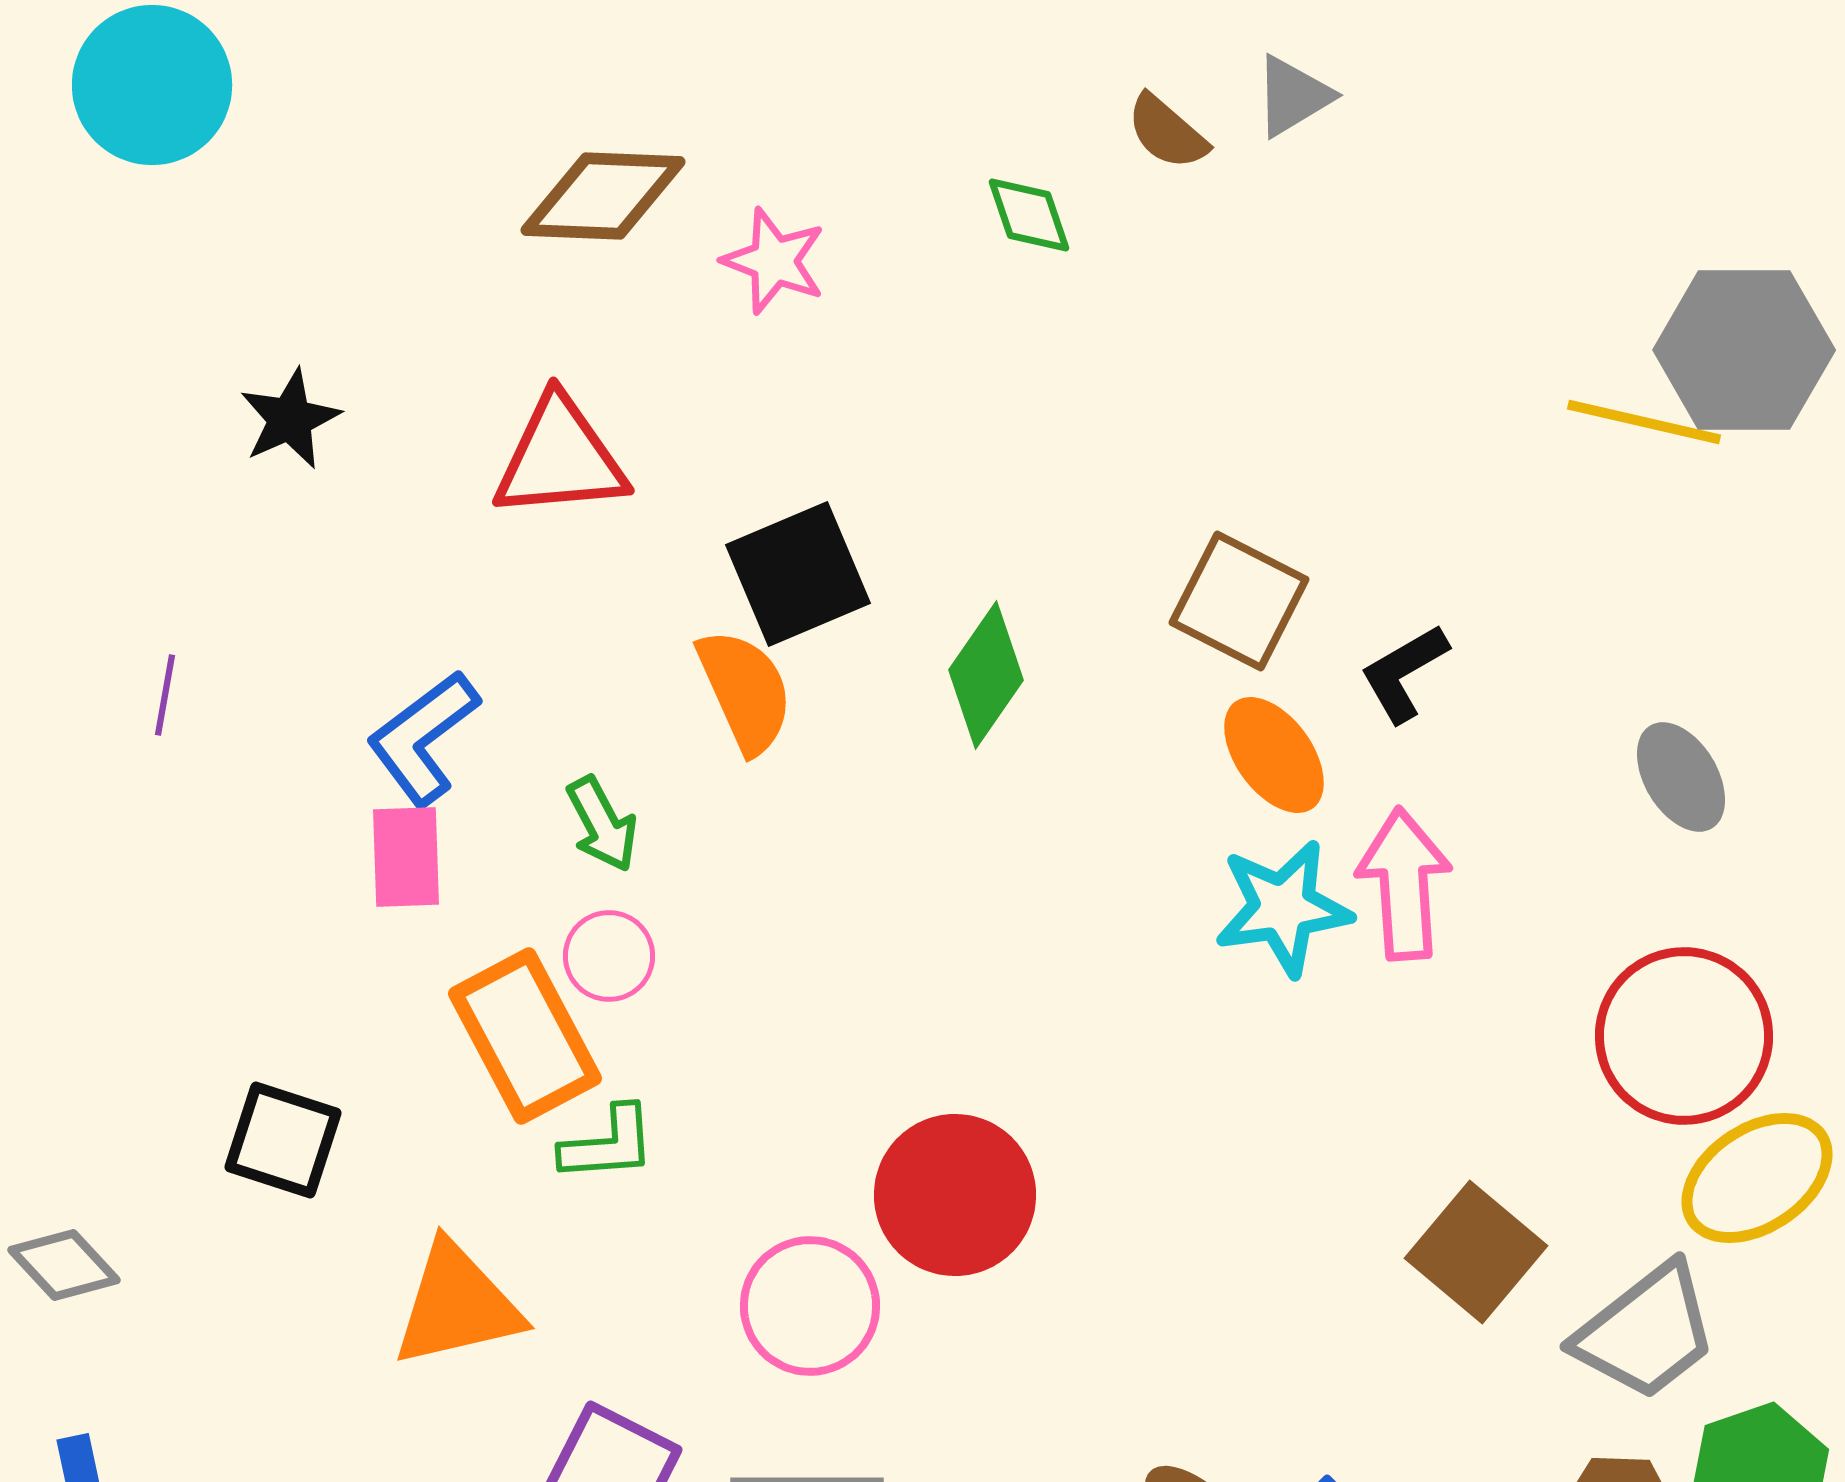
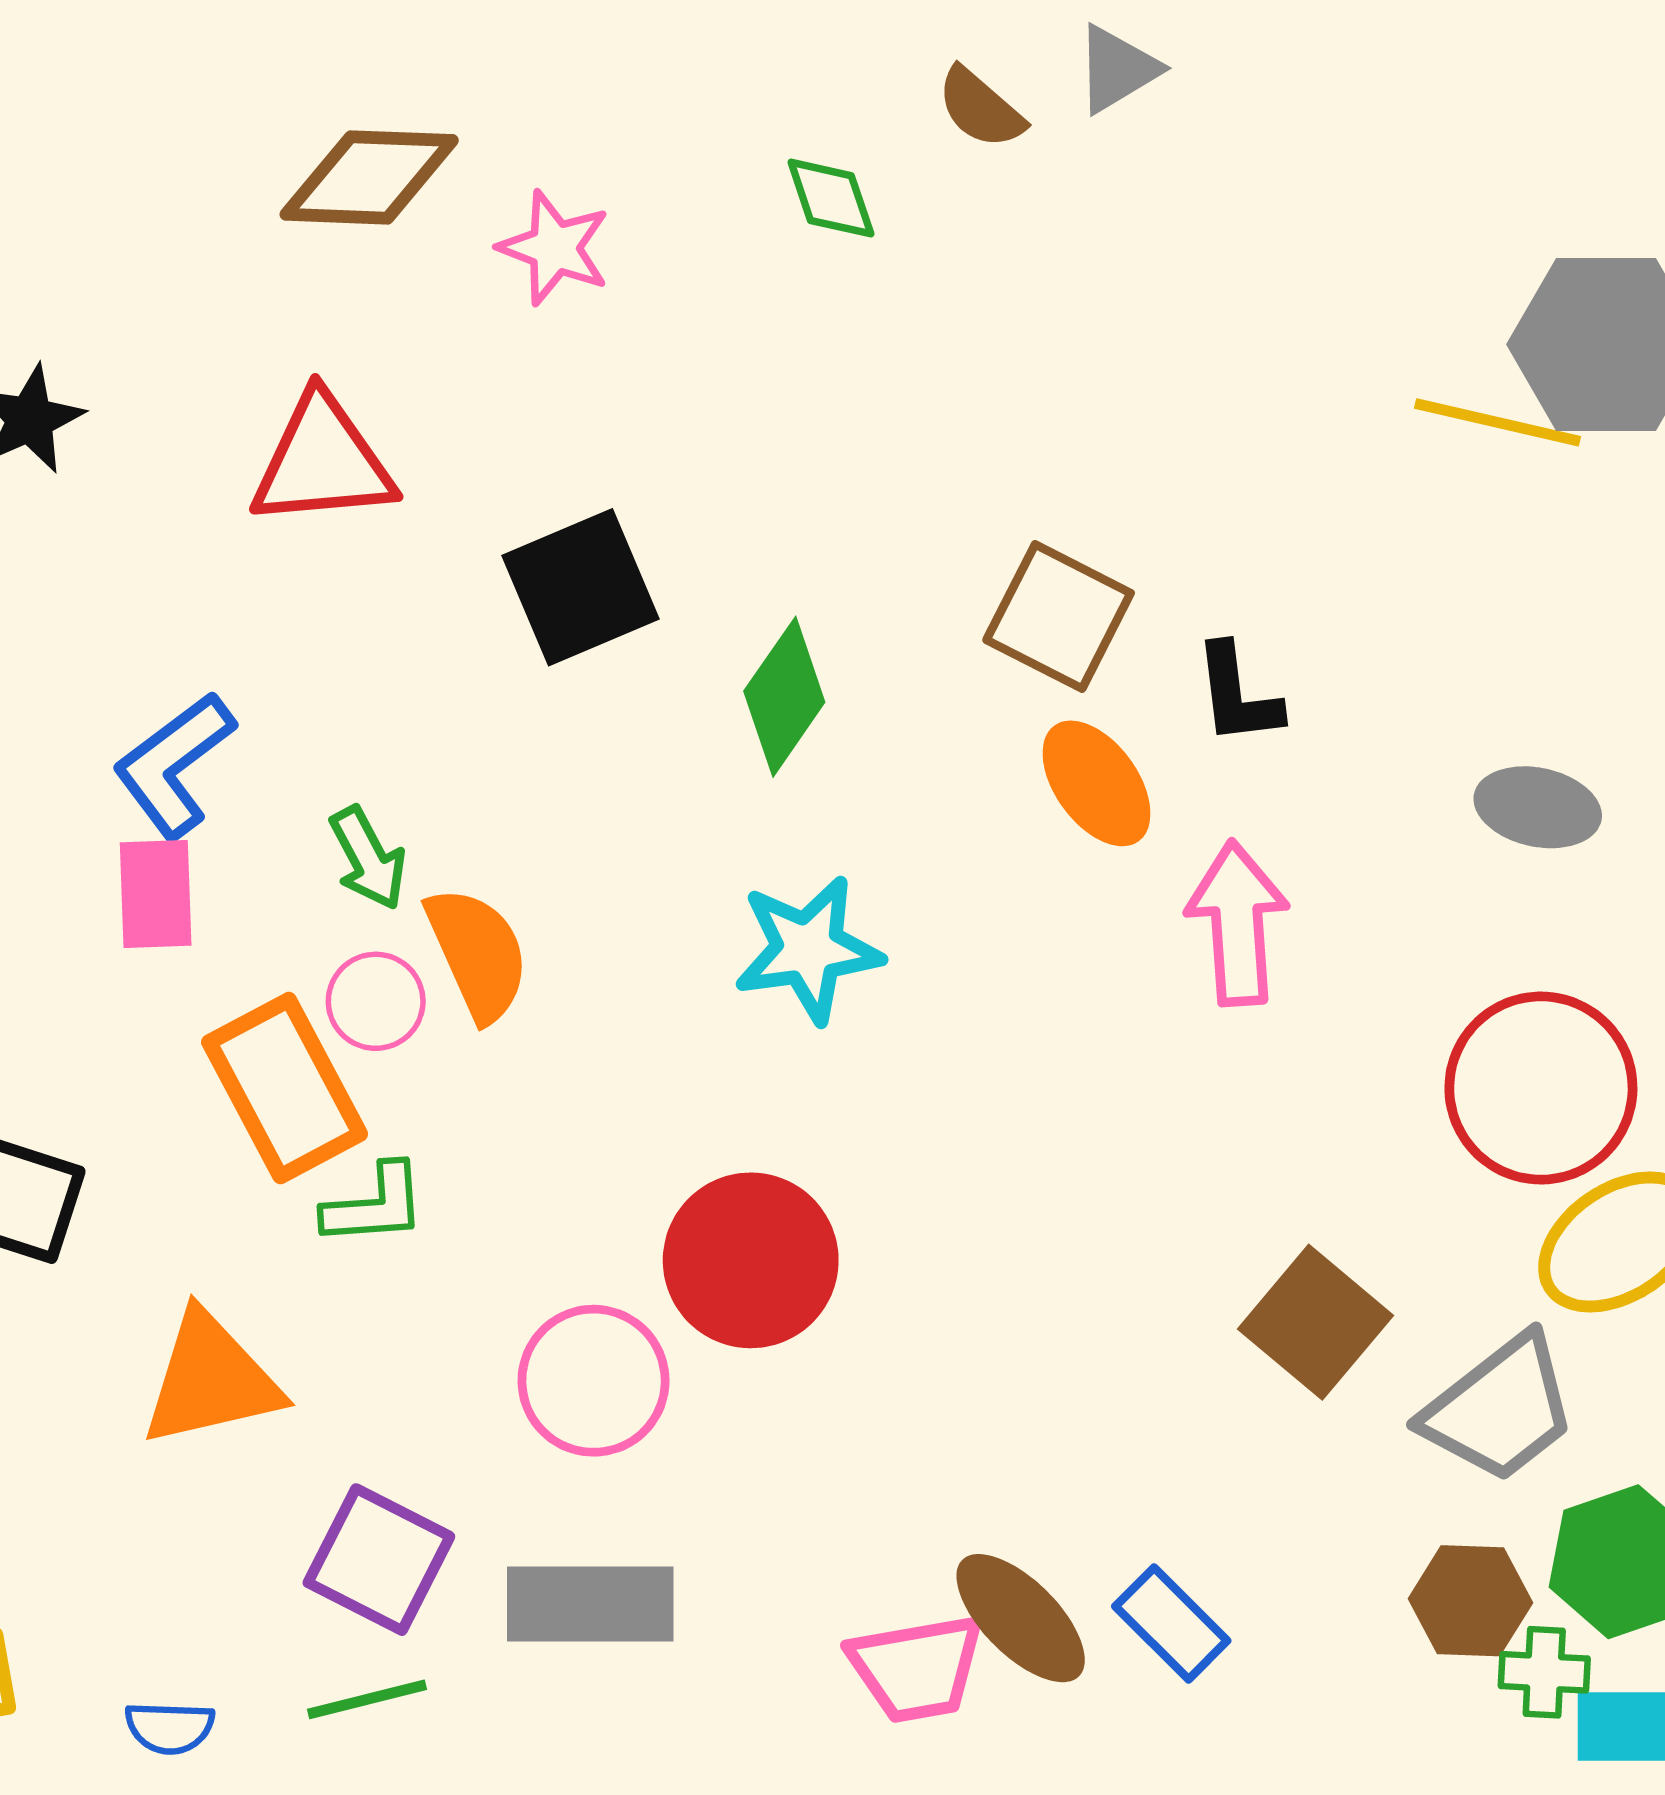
black L-shape: (1404, 673) -> (1237, 695), turned -67
orange semicircle: (745, 691) -> (478, 954), moved
gray ellipse: (1681, 777) -> (1538, 807), turned -47
cyan star: (1283, 908) -> (808, 949), moved

